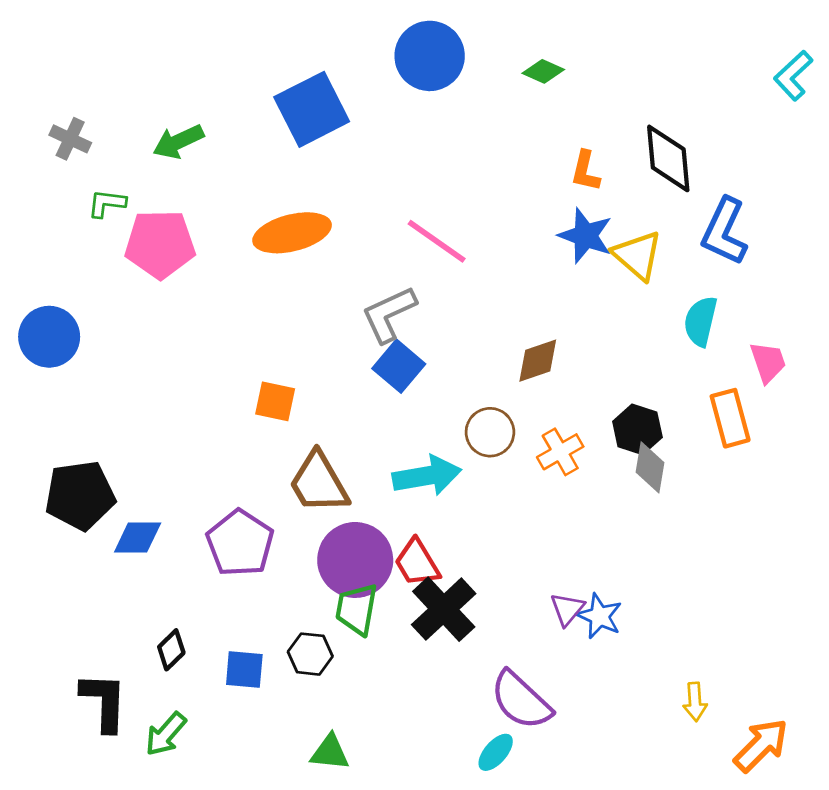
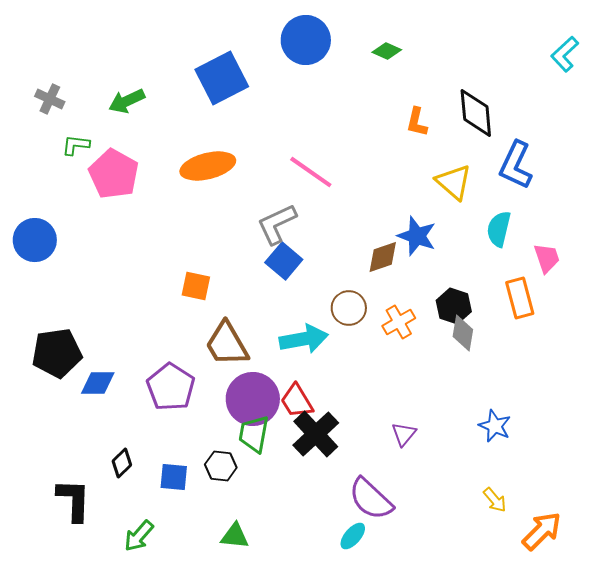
blue star: (585, 236) -> (417, 236), moved
pink pentagon: (160, 244) -> (114, 174), turned 30
blue star: (600, 616) -> (495, 426), moved
yellow arrow: (695, 702) -> (495, 500), turned -36
green arrow: (166, 734) -> (139, 536), moved

